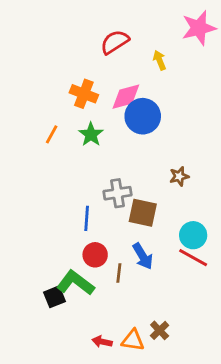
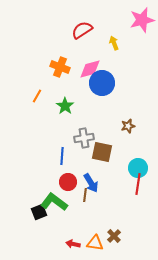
green star: (91, 134) -> (65, 106), moved
blue arrow: (143, 256) -> (91, 183), moved
red line: (193, 258) -> (138, 184), turned 70

